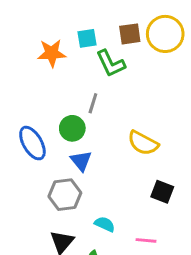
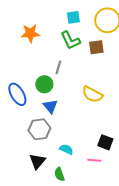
brown square: (130, 34) -> (96, 47), moved
cyan square: (87, 38) -> (73, 17), moved
black square: (162, 192) -> (105, 142), moved

